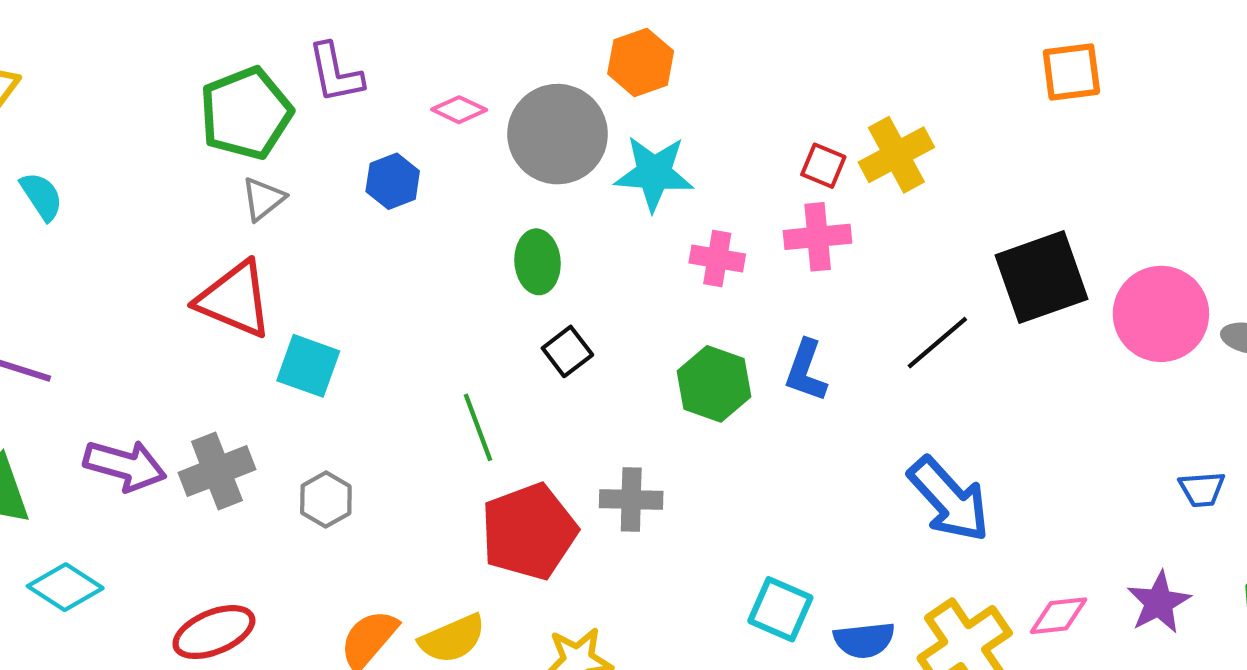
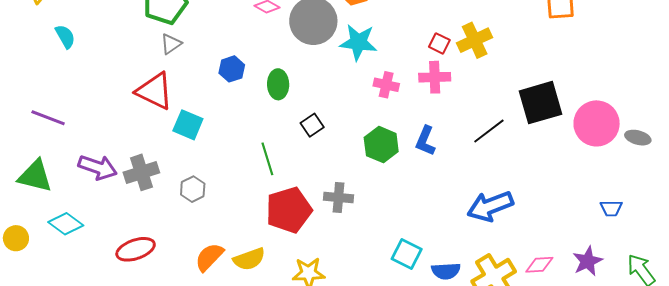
blue hexagon: (393, 181) -> (232, 69), moved
green ellipse: (538, 262) -> (278, 84), moved
blue arrow: (949, 499) -> (490, 206), turned 108

